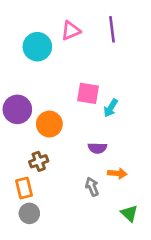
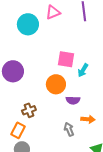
orange circle: (49, 124) -> (56, 84), moved
orange rectangle: (24, 188) -> (18, 130), turned 42

